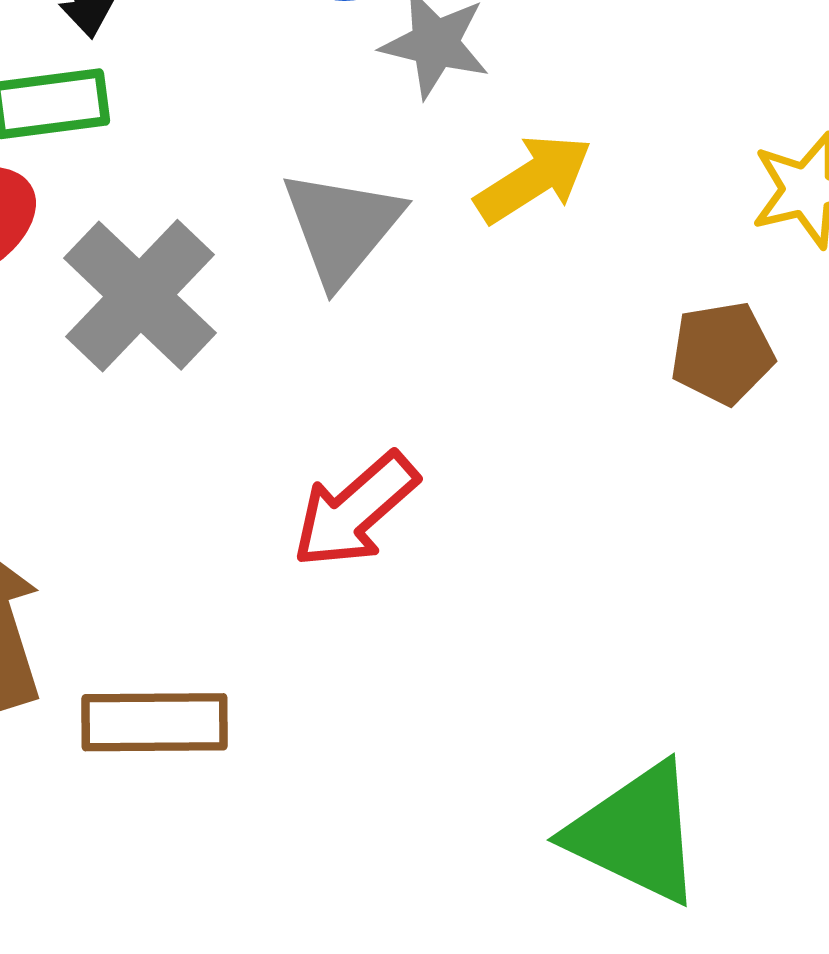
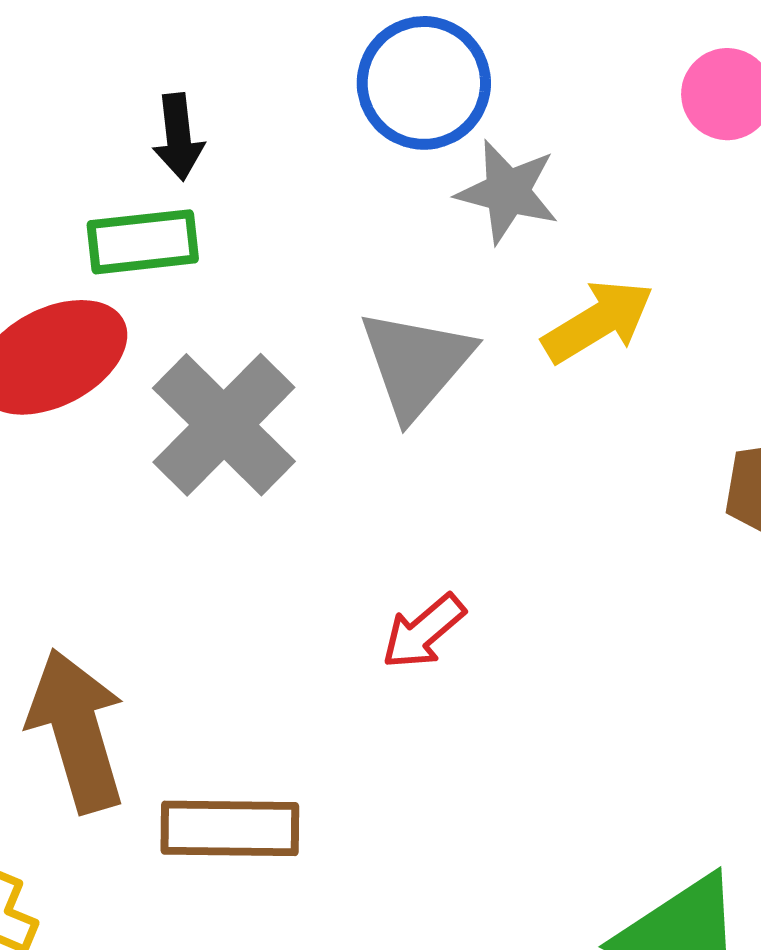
red arrow: (355, 510) -> (423, 632), size x0.7

